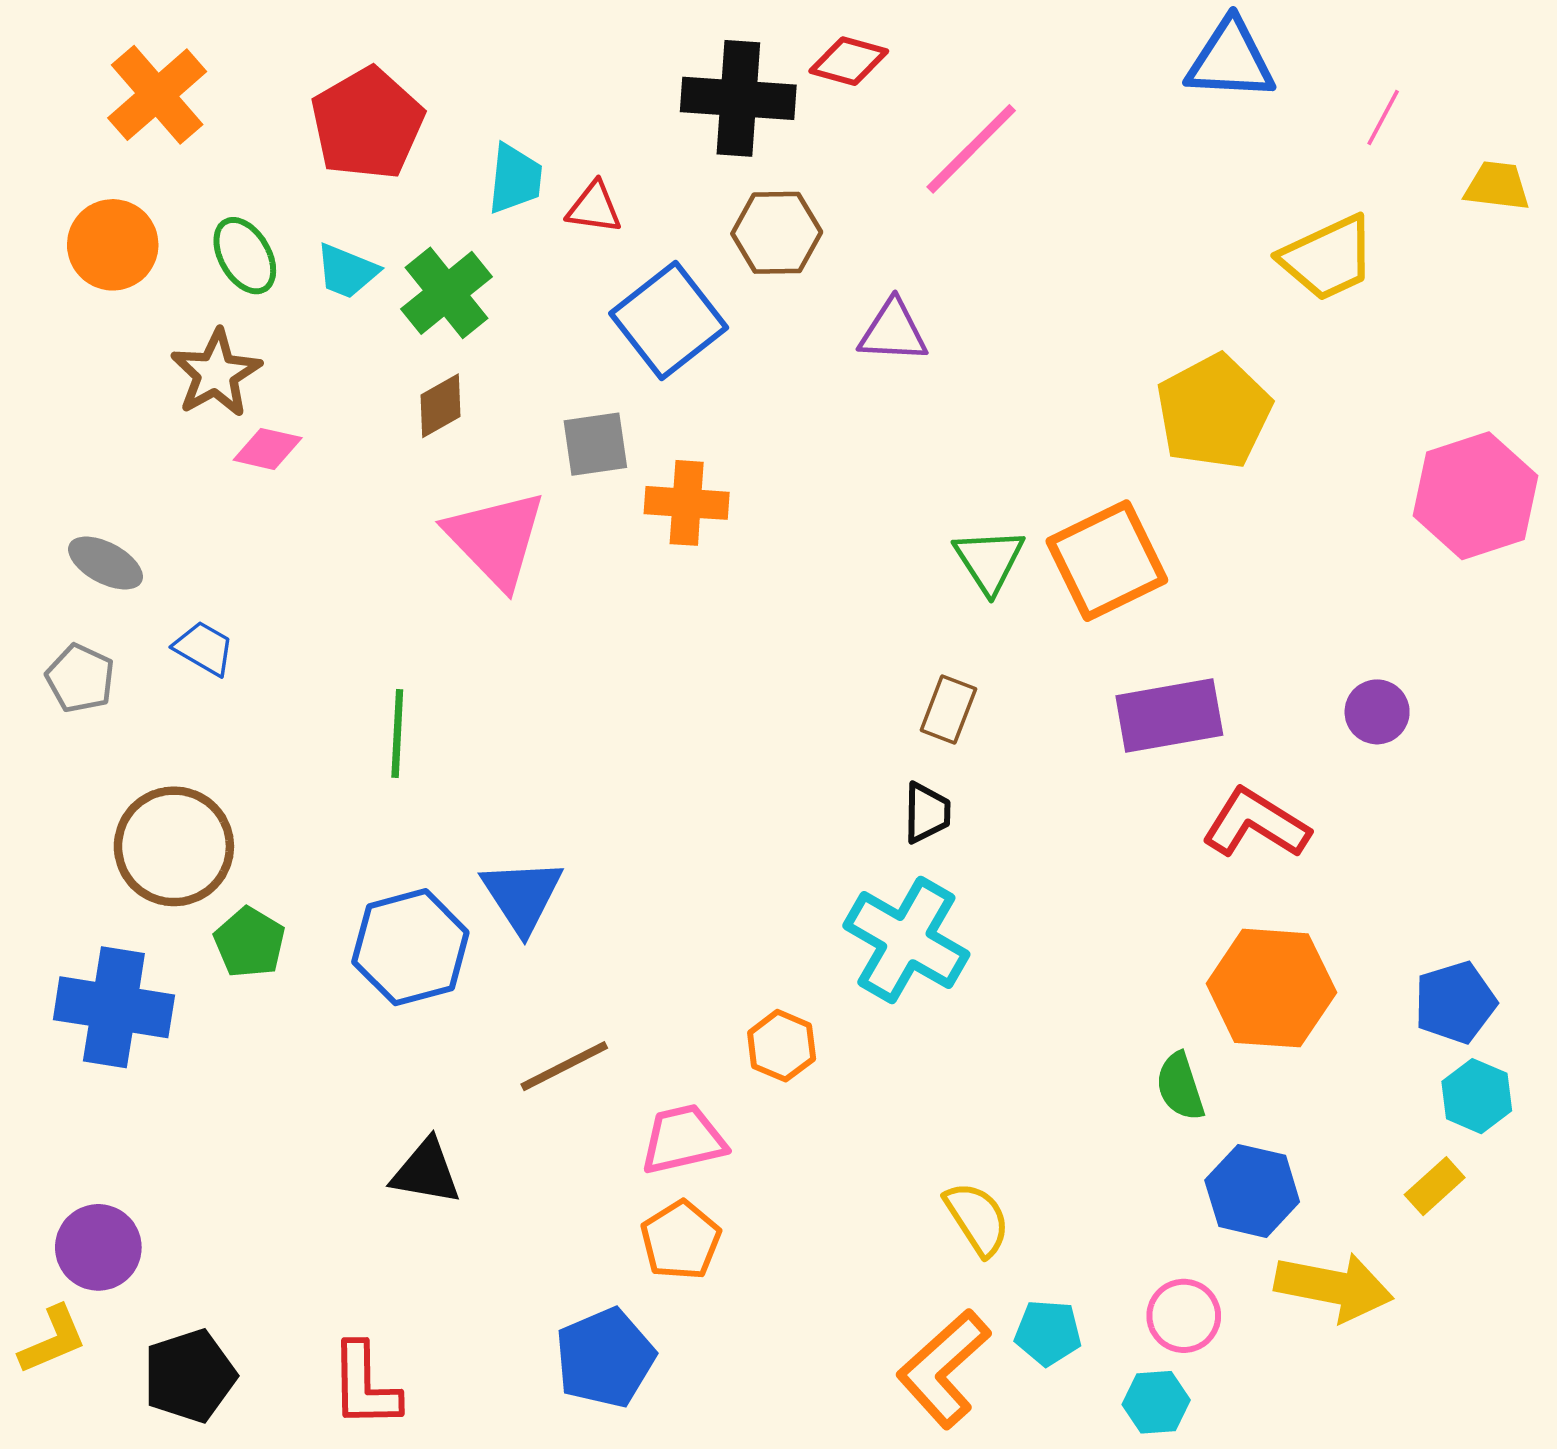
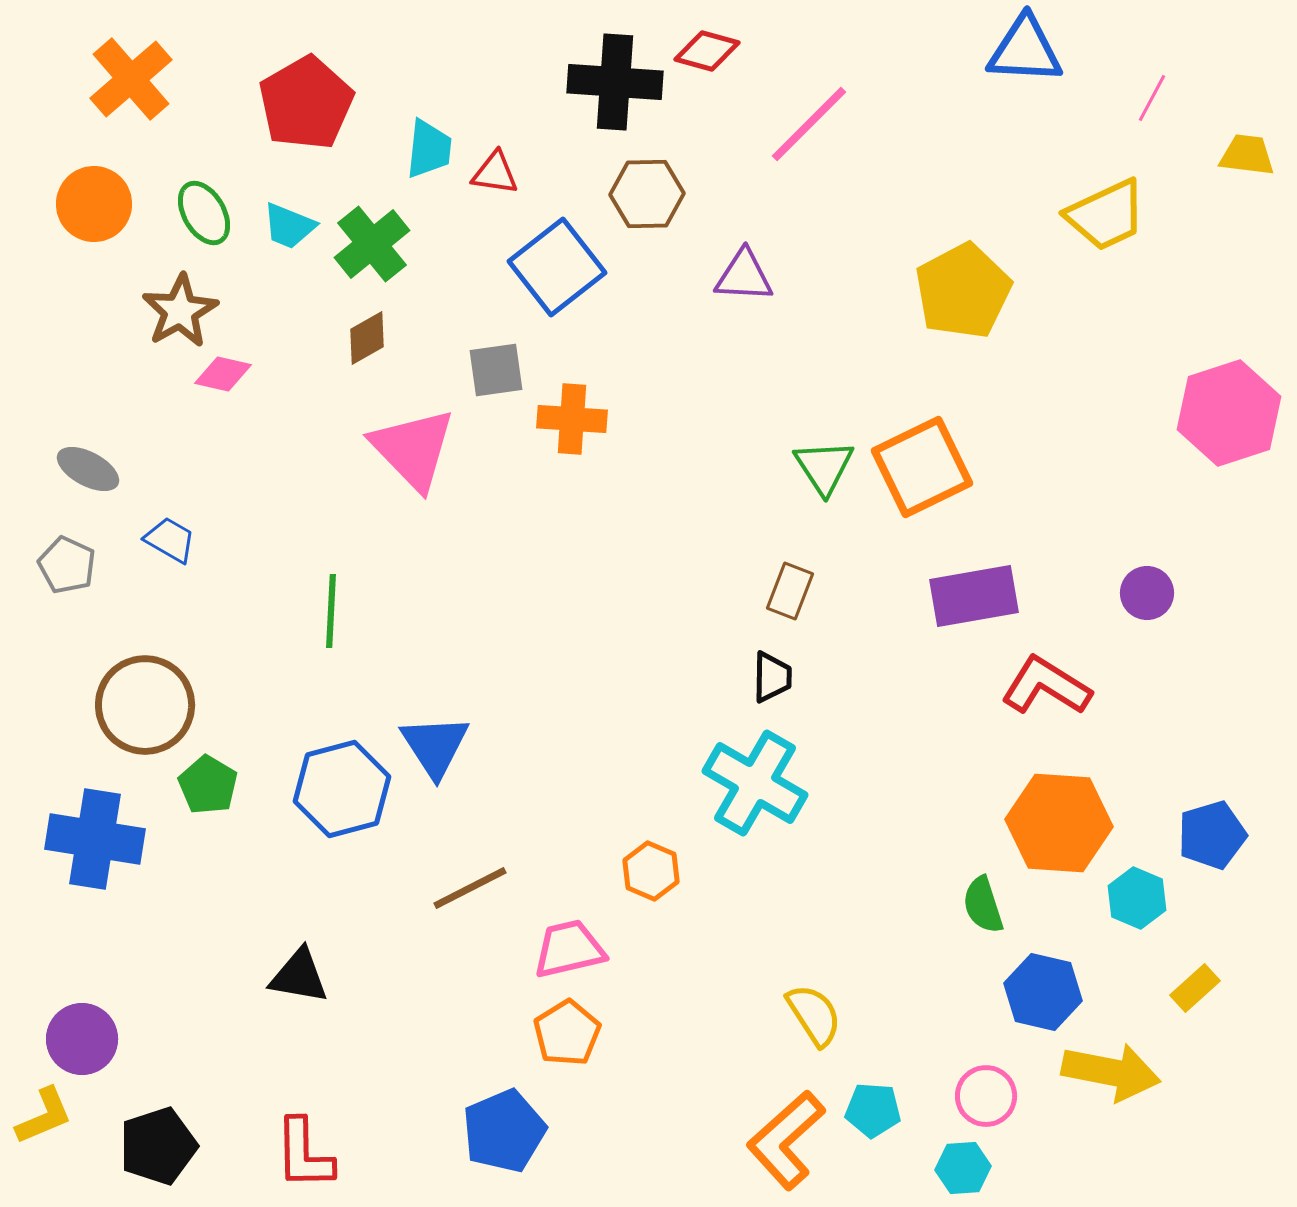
yellow pentagon: (1214, 412) -> (963, 291), moved
cyan hexagon: (1477, 1096) -> (1137, 898), moved
black triangle: (426, 1172) -> (299, 976), moved

